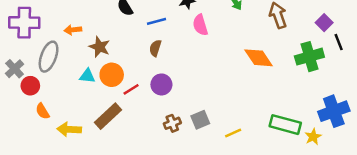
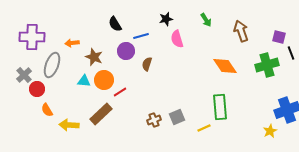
purple square: (324, 23) -> (279, 37), turned -32
brown semicircle: (155, 48) -> (147, 64), moved
purple circle: (161, 84) -> (126, 51), moved
green rectangle: (285, 125) -> (220, 107), moved, turned 70

